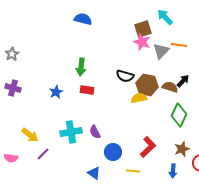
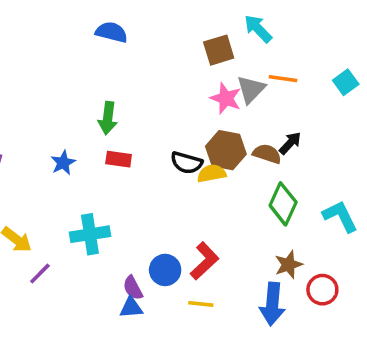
pink star: (142, 42) -> (226, 98), moved
black semicircle: (125, 76) -> (187, 163), moved
purple semicircle: (95, 132) -> (133, 288), moved
red L-shape: (148, 147) -> (204, 261), moved
blue arrow: (173, 171) -> (272, 304), size x1.6
blue triangle: (94, 173) -> (131, 308), turned -40

